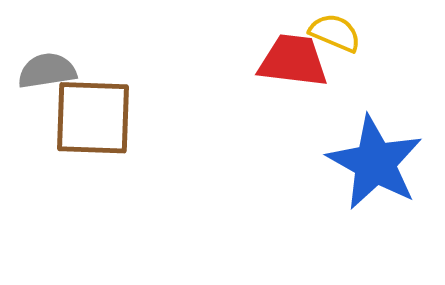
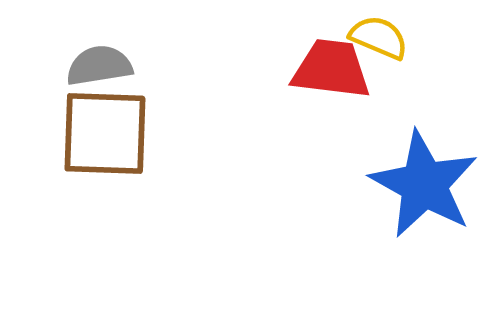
gray semicircle: (47, 71) -> (99, 66), moved

